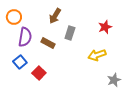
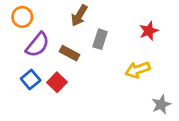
purple semicircle: (25, 37) -> (38, 45), turned 30
red square: (39, 73) -> (57, 82), moved

